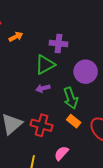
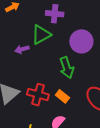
purple arrow: (43, 88) -> (22, 49), moved
orange rectangle: (74, 121) -> (62, 96), moved

